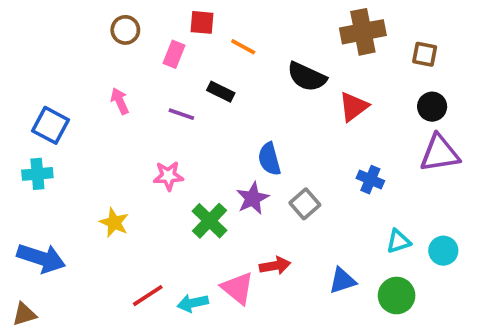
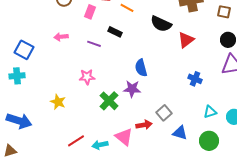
pink arrow: (120, 101) -> (61, 37), turned -72
purple star: (253, 198) -> (132, 89), turned 30
gray square: (305, 204) -> (164, 113), moved
blue triangle: (342, 281) -> (180, 133), turned 35

